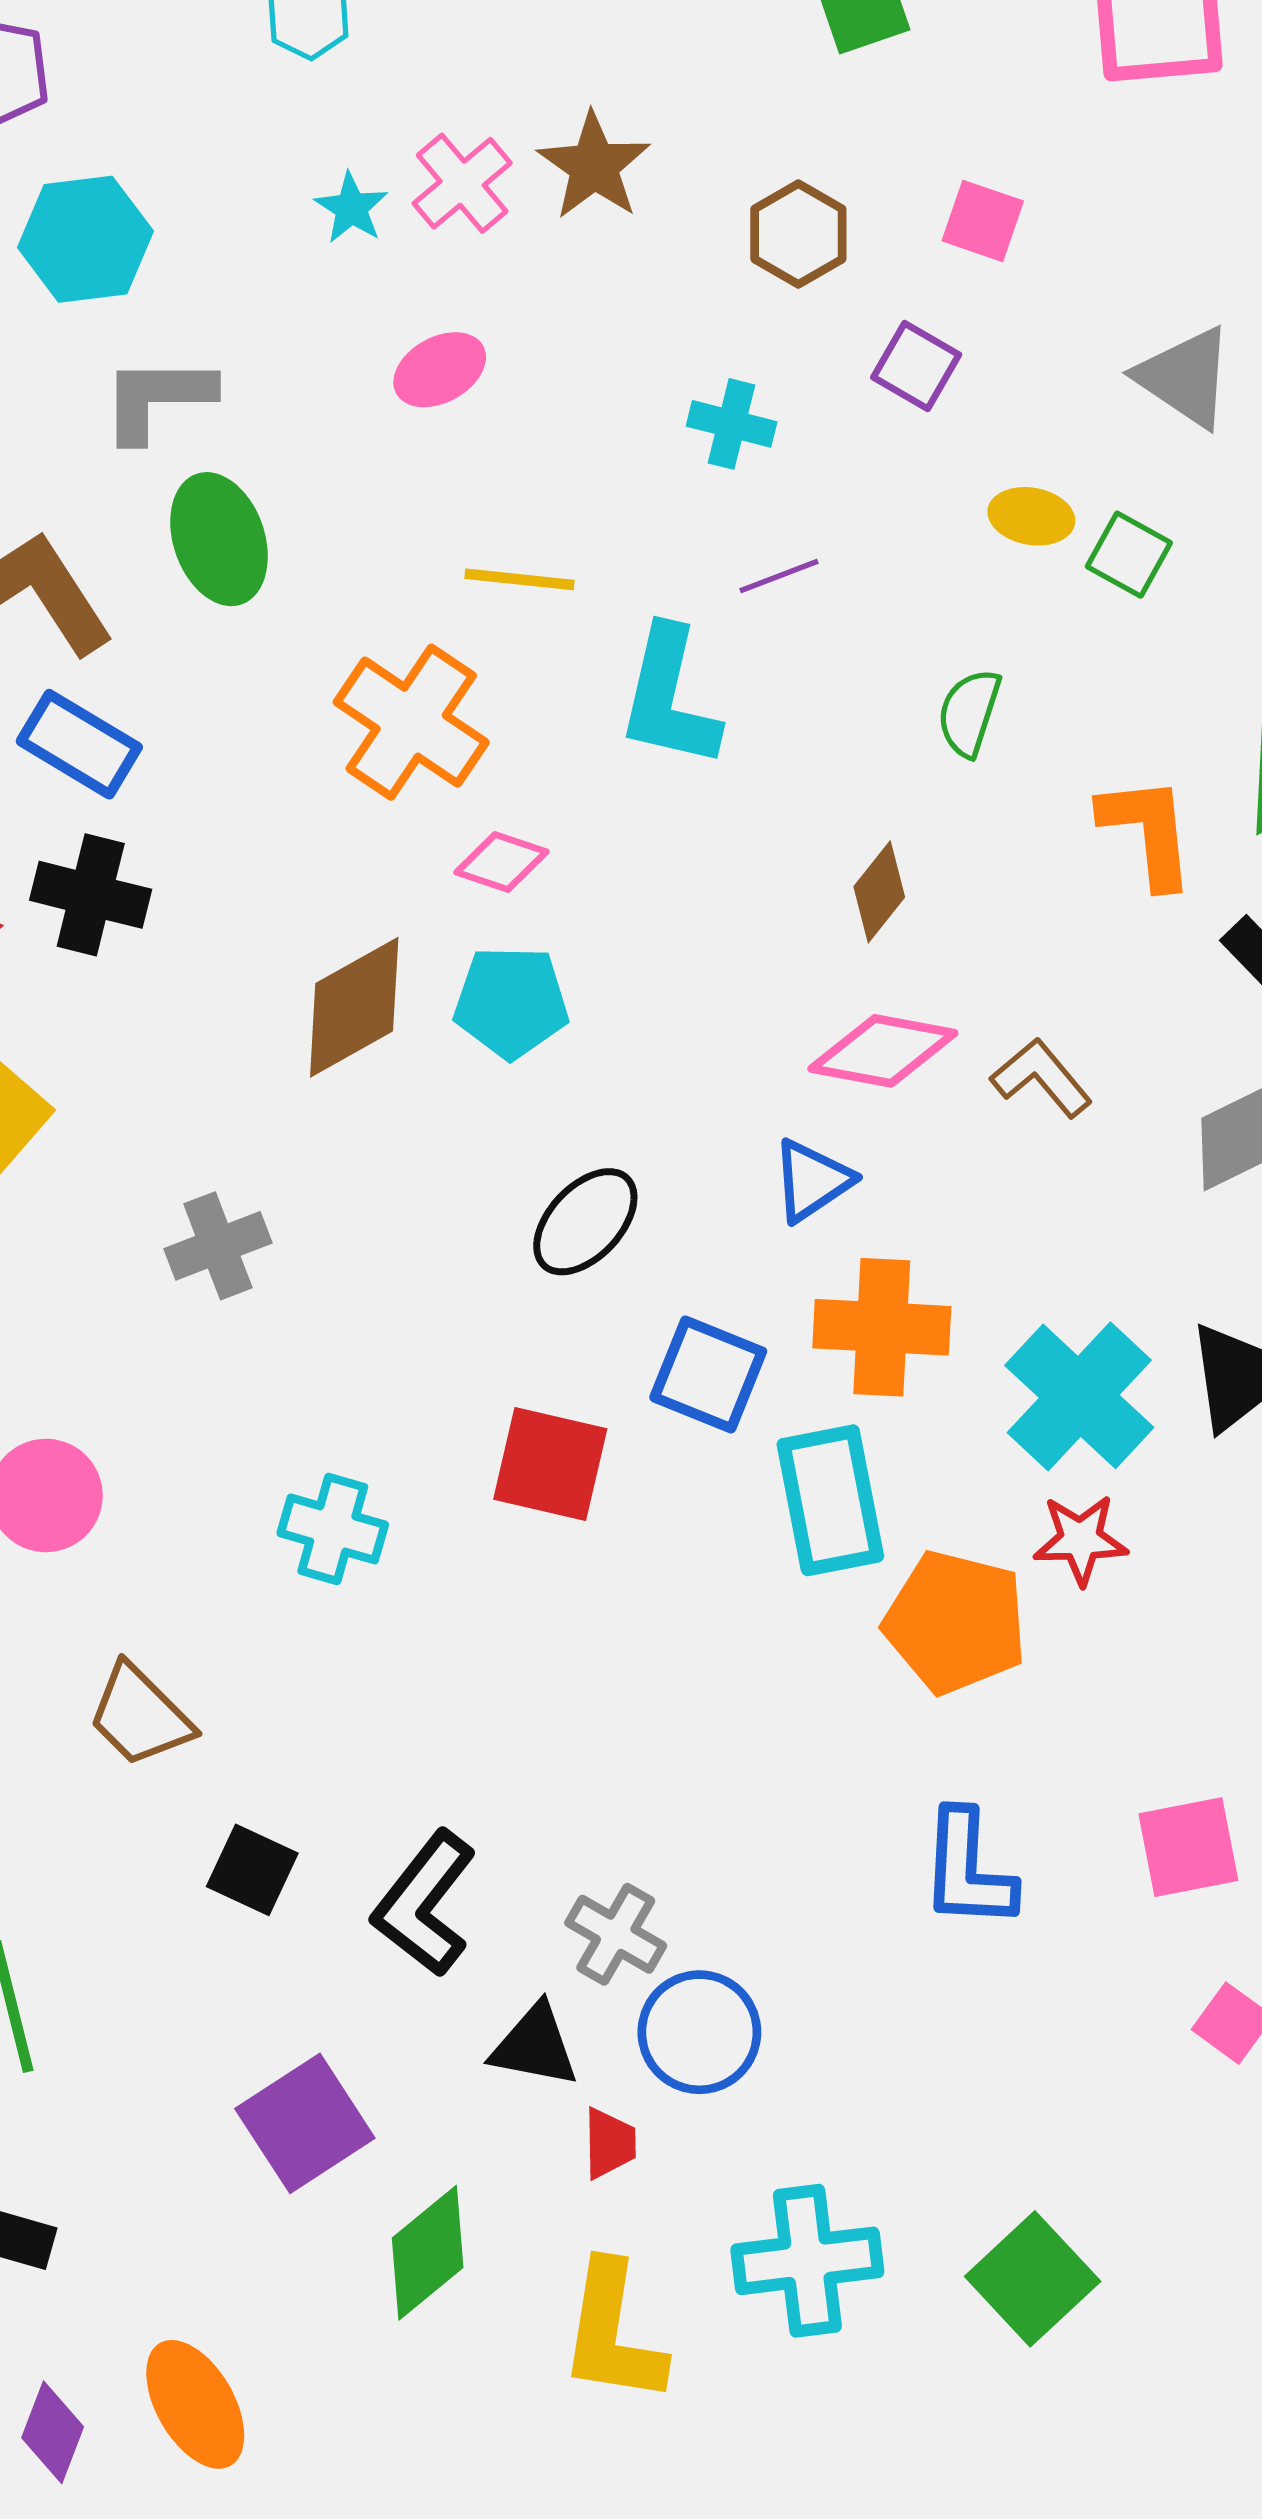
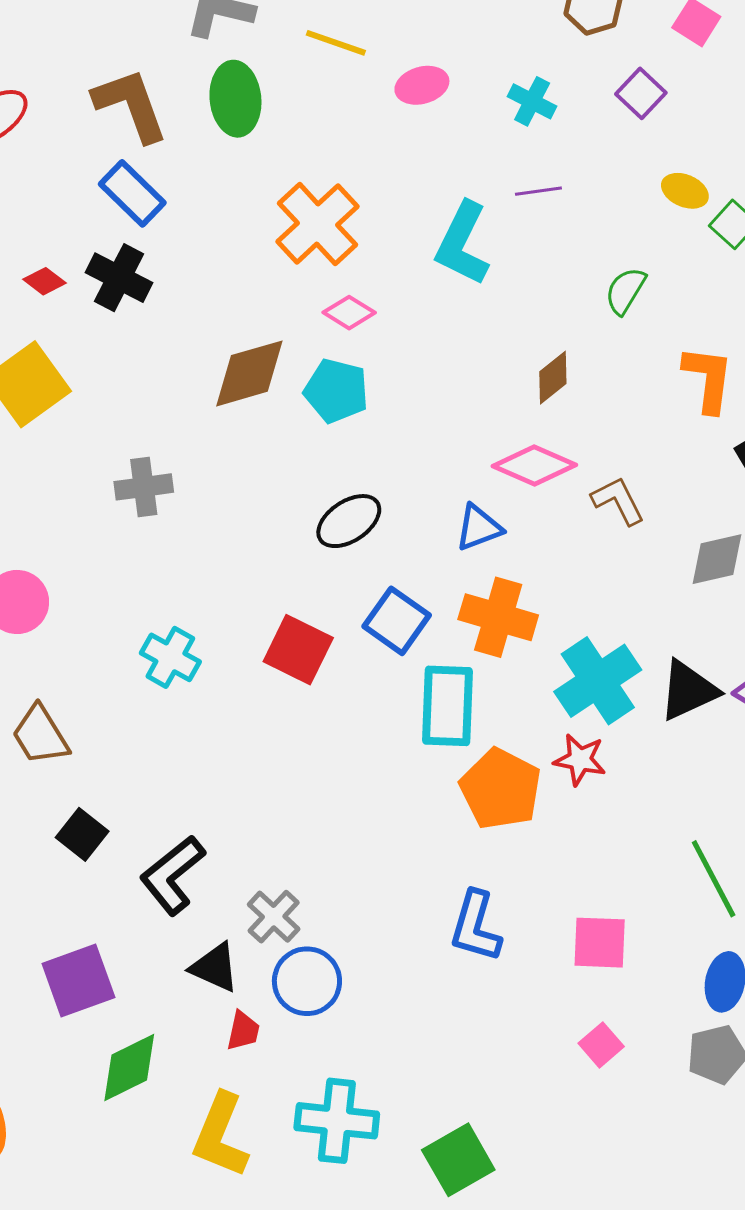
pink ellipse: (440, 370) -> (422, 85), moved
yellow line: (520, 579) -> (336, 43), moved

